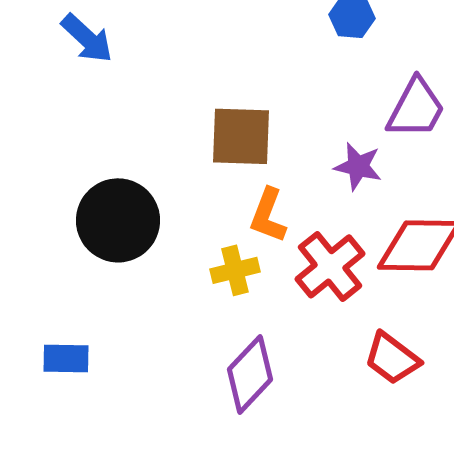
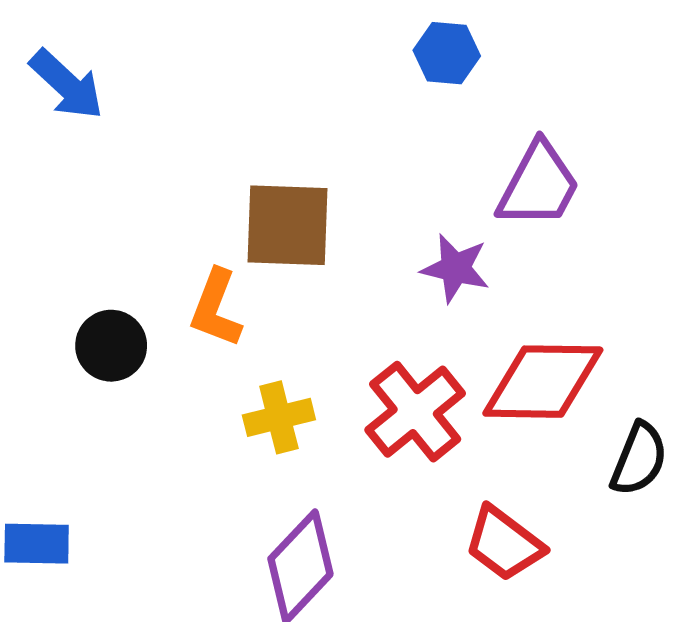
orange L-shape: (268, 215) -> (216, 308), moved
black circle: (118, 220) -> (111, 346), size x0.6

